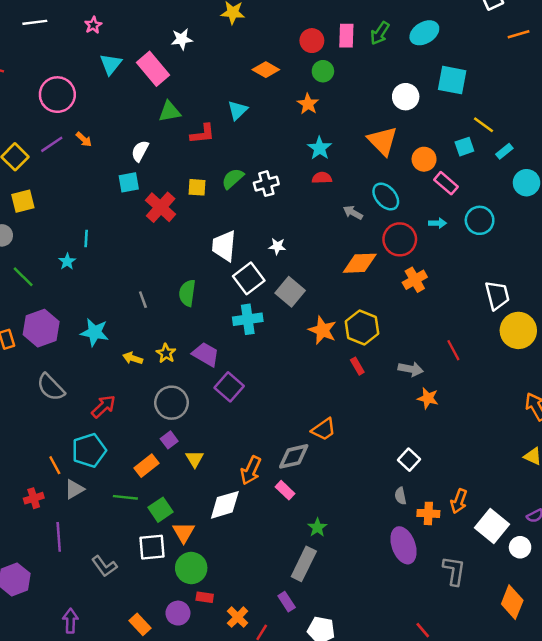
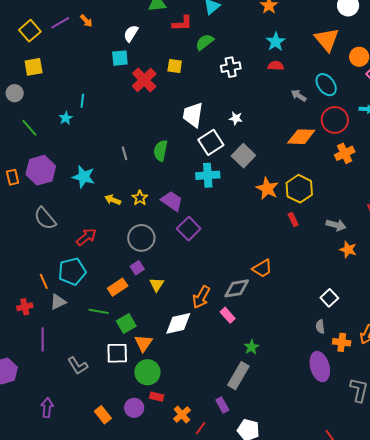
green semicircle: (233, 179) -> (205, 42), moved

